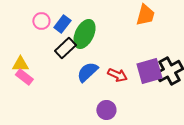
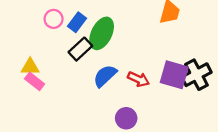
purple square: (149, 71) -> (174, 75), turned 32

